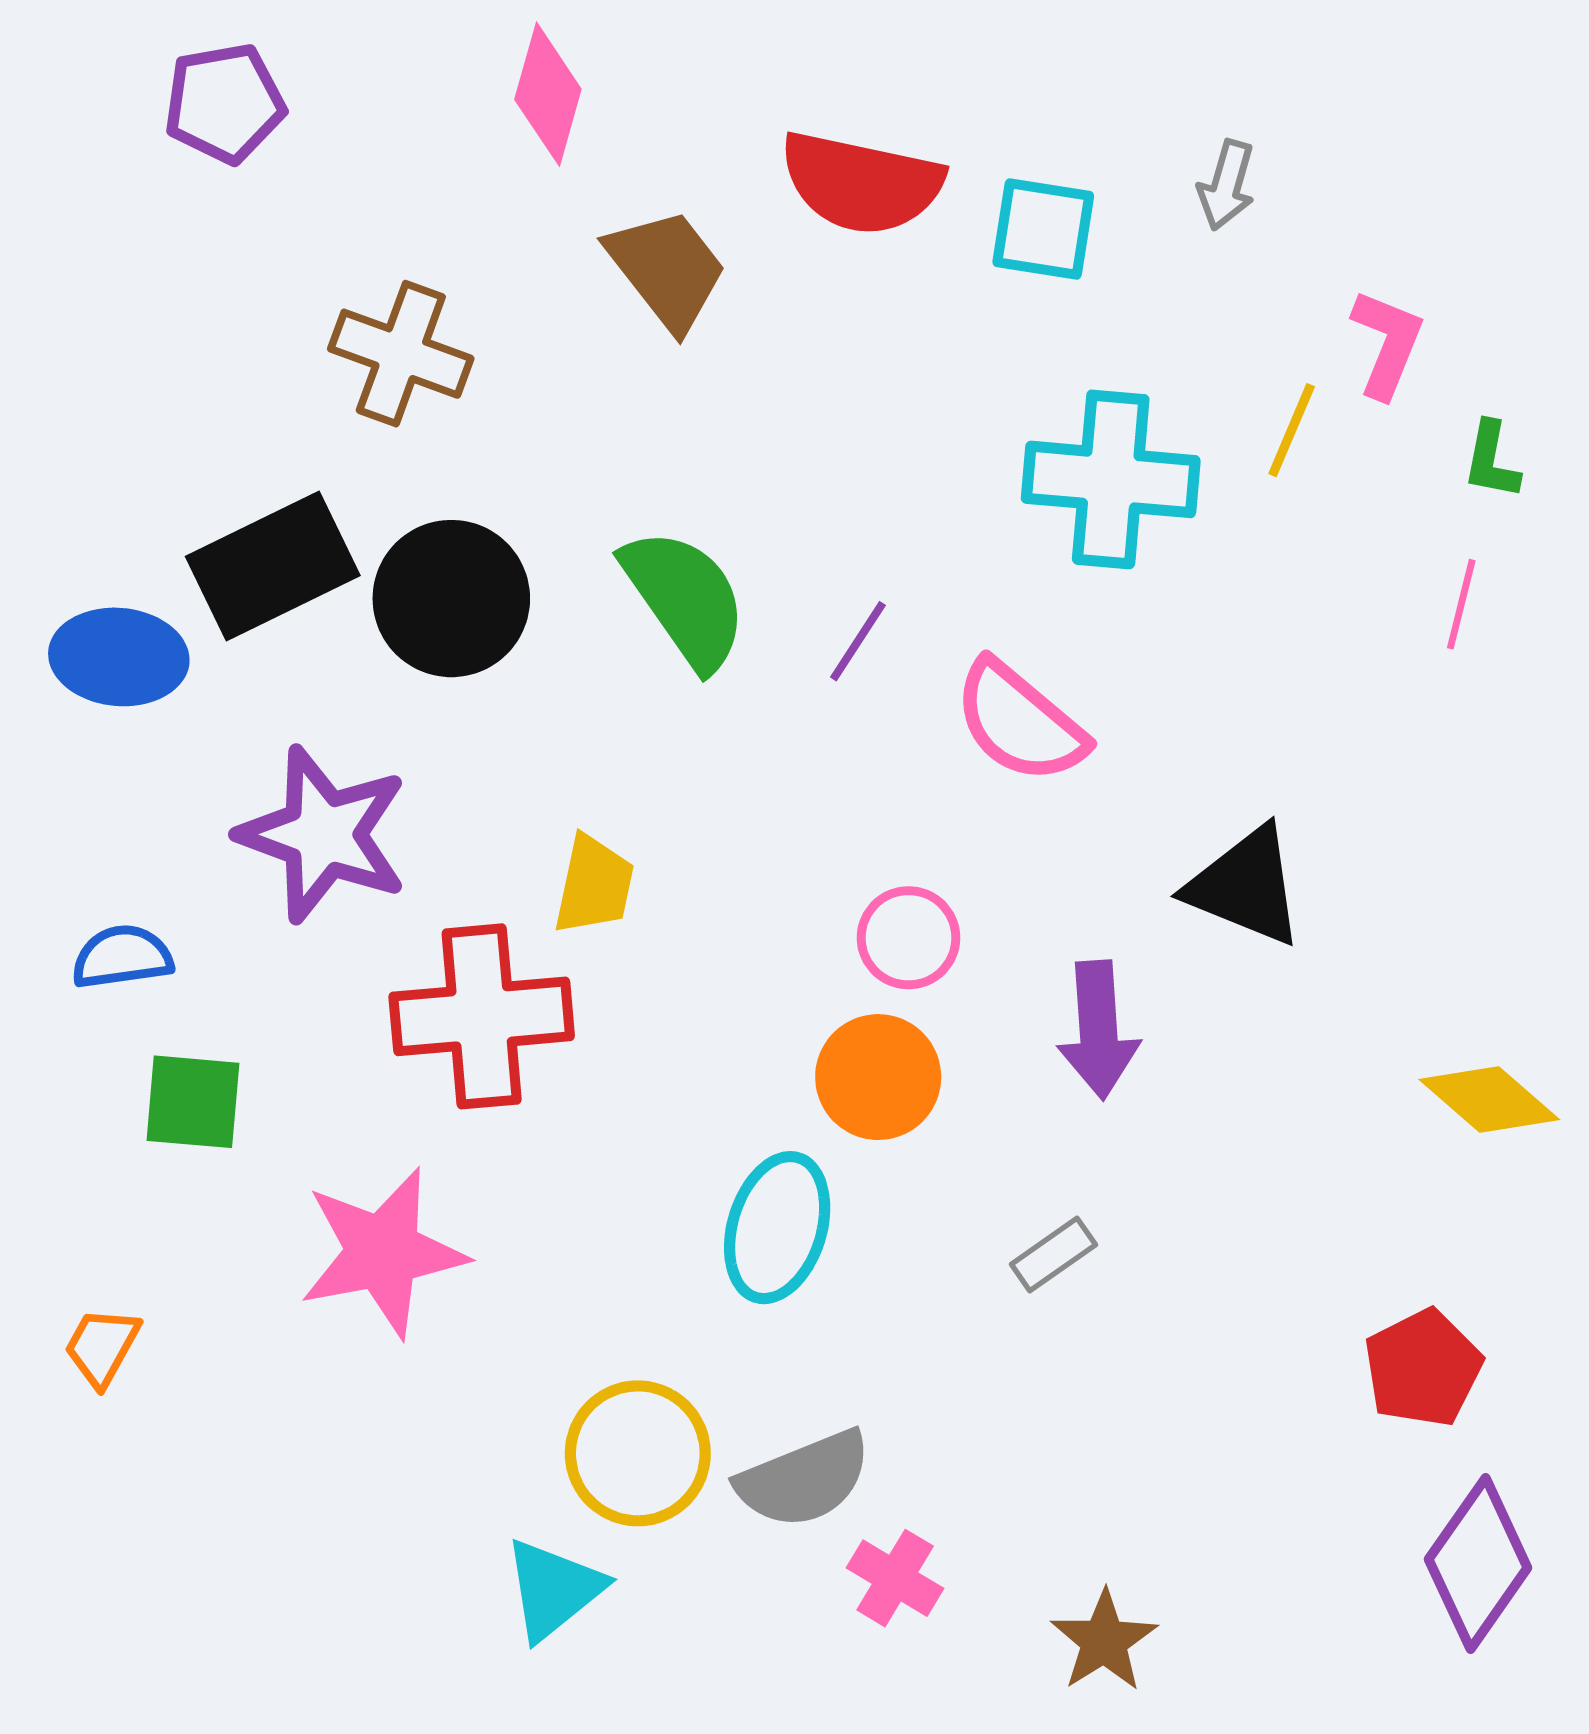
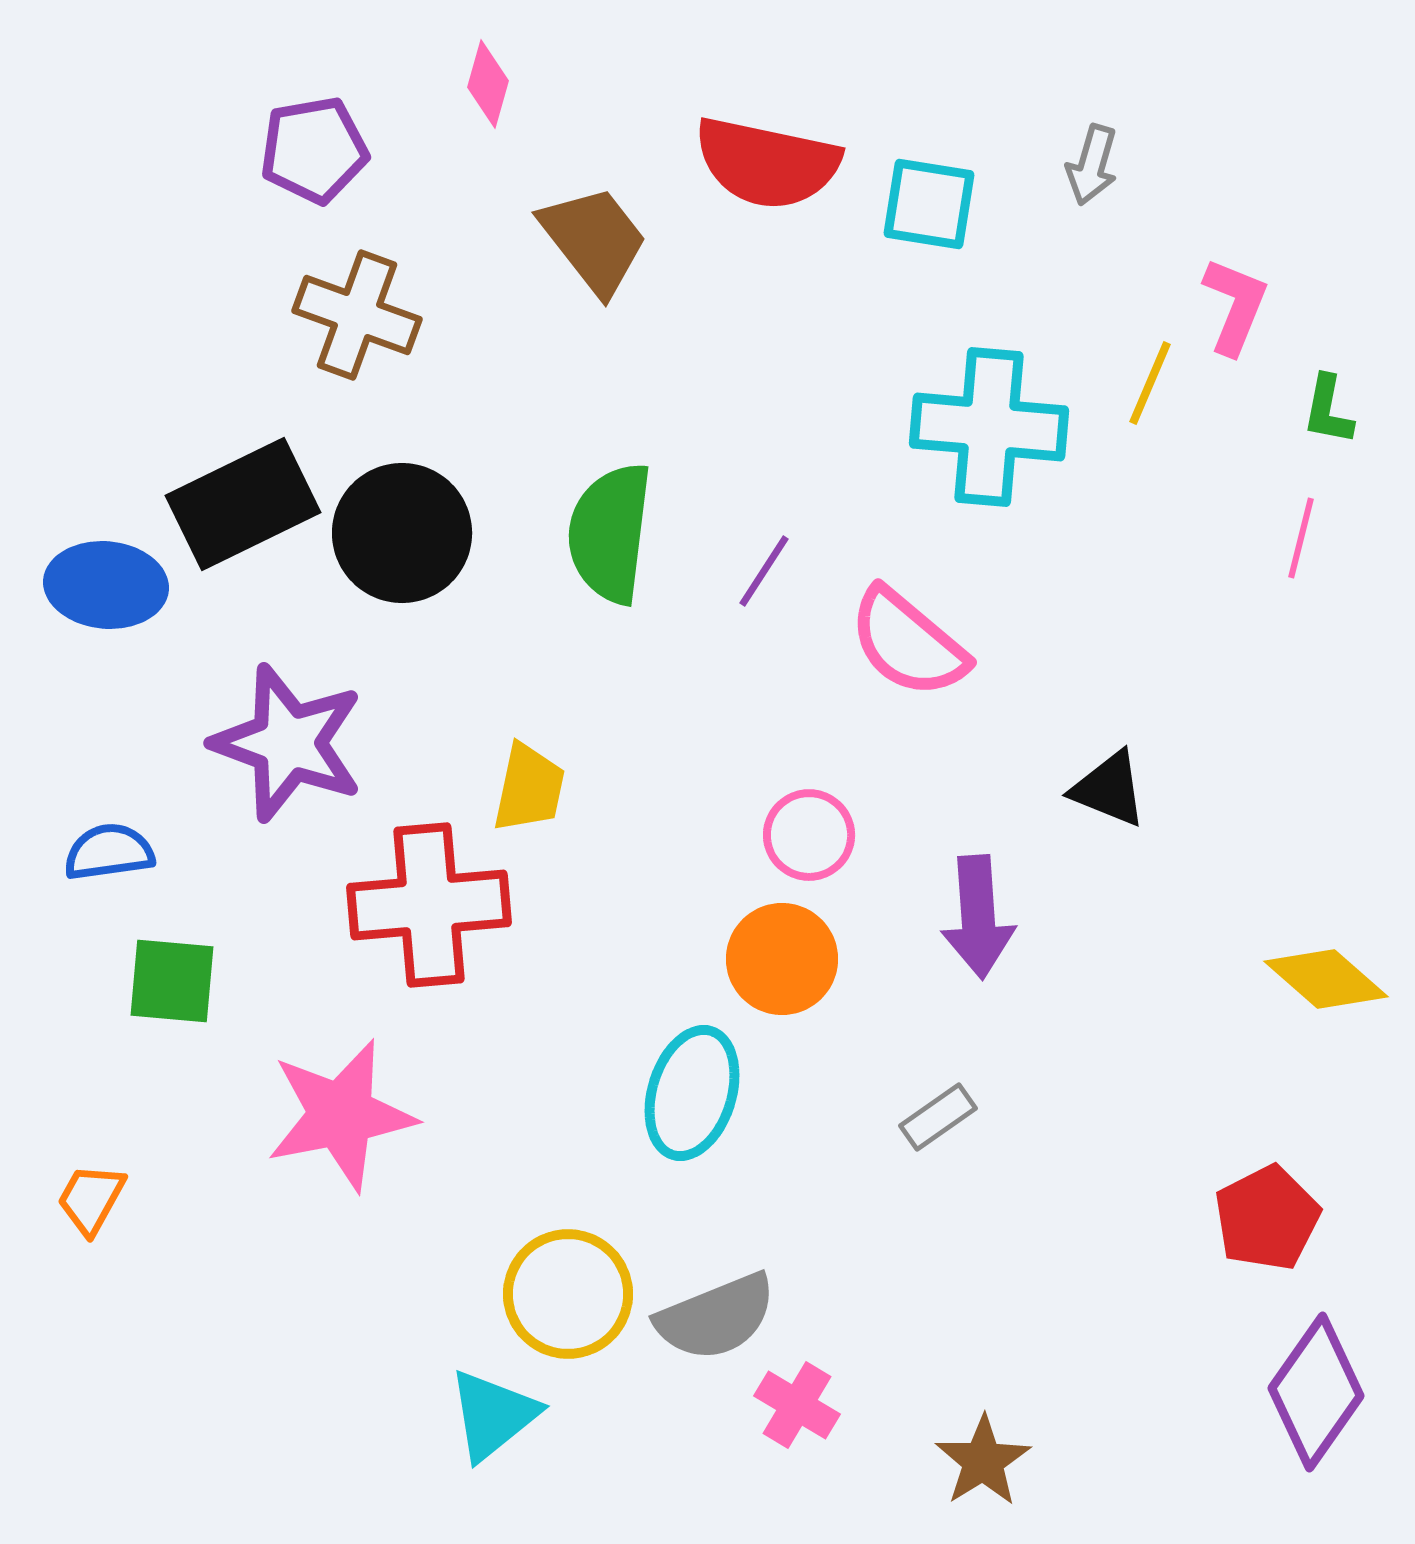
pink diamond: (548, 94) -> (488, 84), size x0.7
purple pentagon: (224, 103) -> (314, 150), moved
green semicircle: (685, 599) -> (610, 533), turned -138
black triangle: (1246, 886) -> (1109, 789), size x0.7

